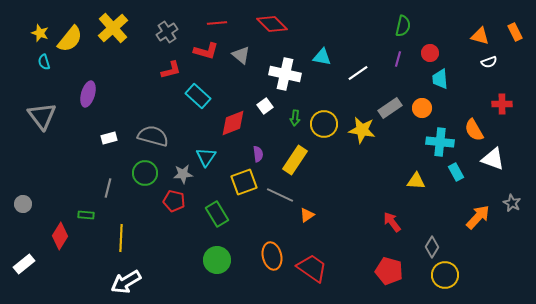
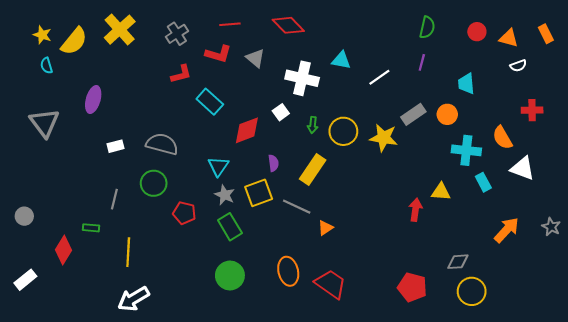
red circle: (430, 53) -> (477, 32), moved
gray star: (183, 174) -> (225, 195), moved, turned 30
gray star: (512, 203) -> (551, 227), moved
red arrow: (392, 222) -> (415, 210), moved, turned 45
gray diamond: (432, 247) -> (458, 262), turned 55

